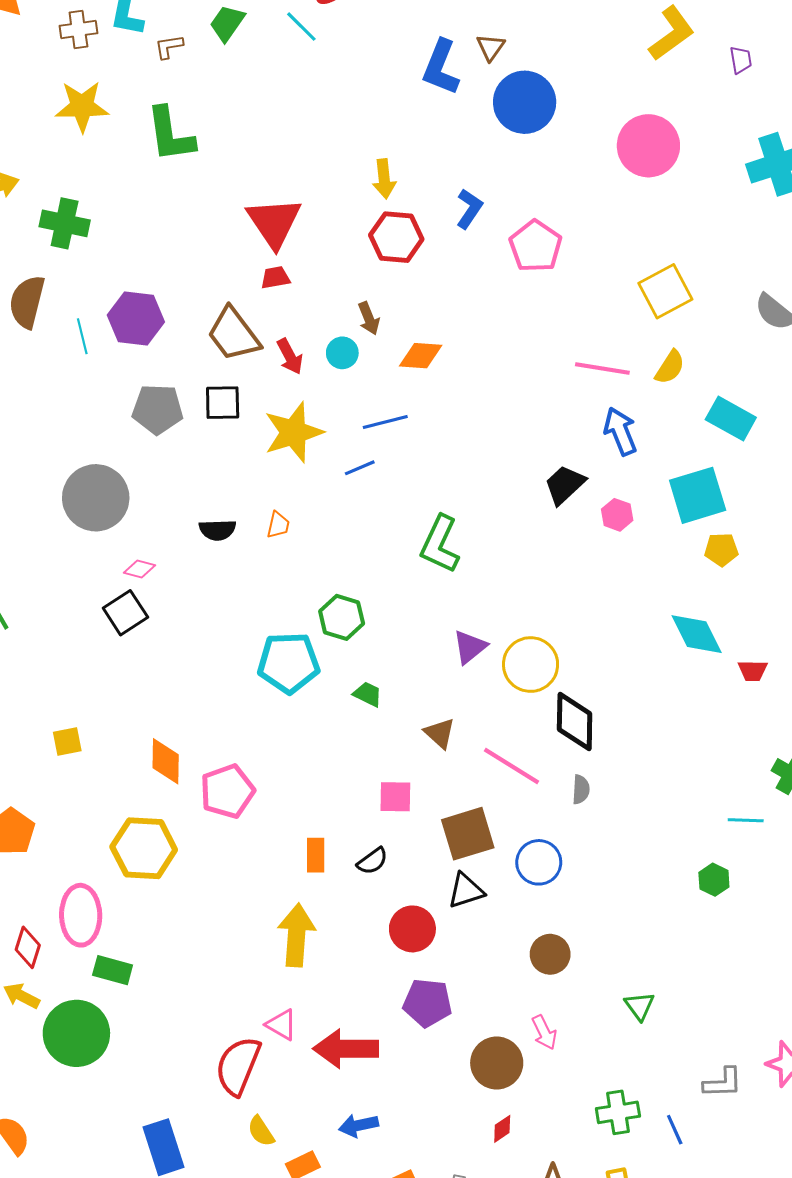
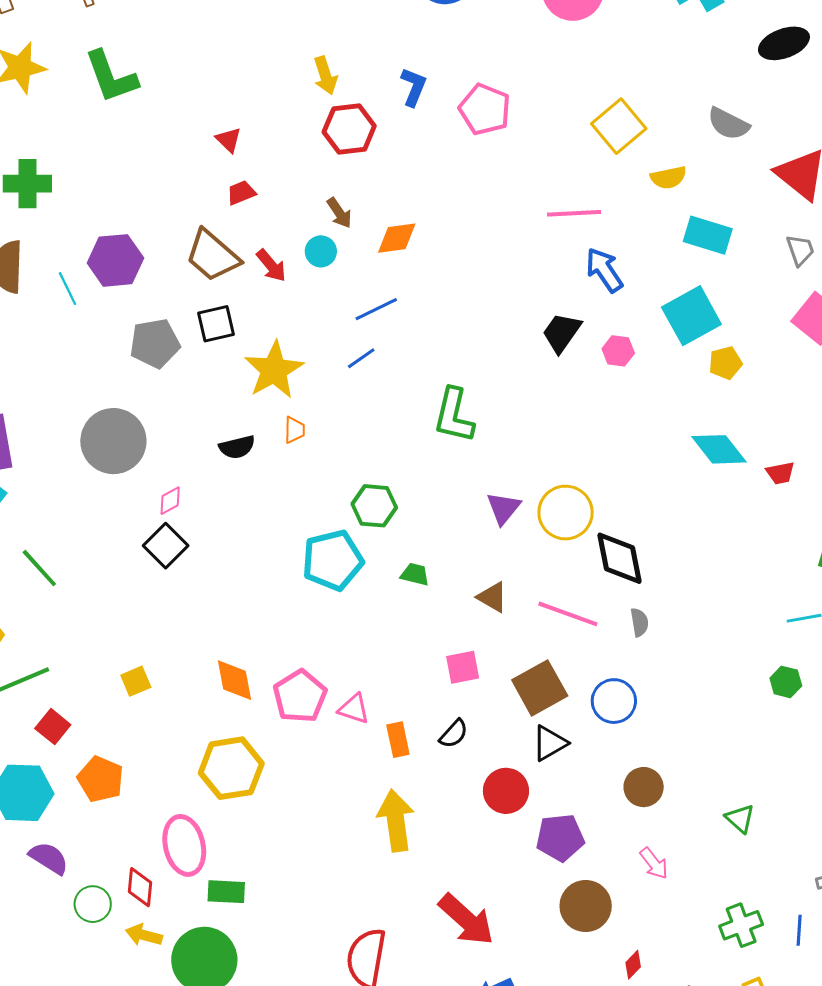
red triangle: (274, 222) -> (229, 140), size x0.5
yellow semicircle: (670, 367) -> (668, 177), moved, turned 57
yellow star: (293, 432) -> (274, 370), moved
pink diamond: (140, 569) -> (170, 501), turned -32
purple pentagon: (427, 1003) -> (560, 838), moved
pink triangle: (281, 1025) -> (354, 709), moved
red arrow: (346, 1049) -> (466, 920), turned -126
brown circle: (497, 1063) -> (586, 906), moved
blue line: (675, 1130) -> (799, 930), turned 40

